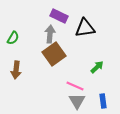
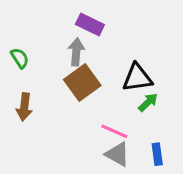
black triangle: (85, 28) -> (137, 78), moved
green semicircle: (13, 38) -> (20, 58), turned -64
gray triangle: (77, 101) -> (117, 154), turned -30

